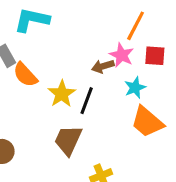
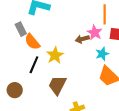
orange line: (136, 26) -> (105, 14), turned -30
black line: (87, 101) -> (34, 65), moved

